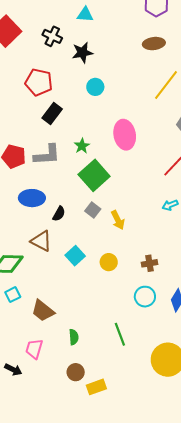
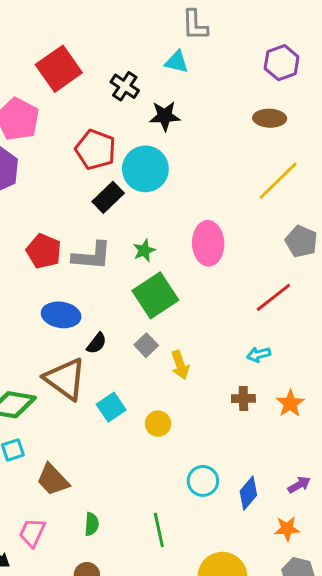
cyan circle: (95, 87) -> (145, 169), moved, size x1.8
brown triangle: (41, 241) -> (65, 379), size x1.4
brown cross: (149, 263) -> (243, 398), moved

